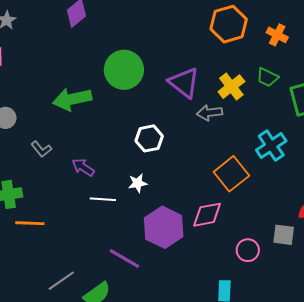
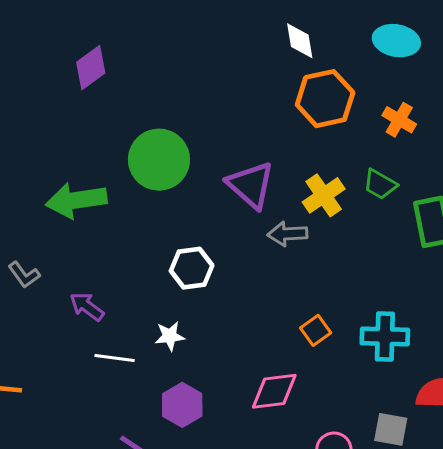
cyan cross: (271, 146) -> (385, 337), moved, turned 32
orange square: (231, 174) -> (316, 330), size x0.6
purple hexagon: (164, 227) -> (182, 405), moved, size x0.7

